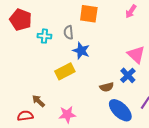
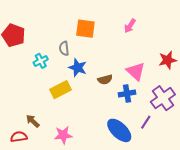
cyan cross: (44, 36) -> (41, 61), moved, turned -32
blue cross: (128, 75) -> (127, 94), turned 35
brown semicircle: (107, 87) -> (105, 80), moved

